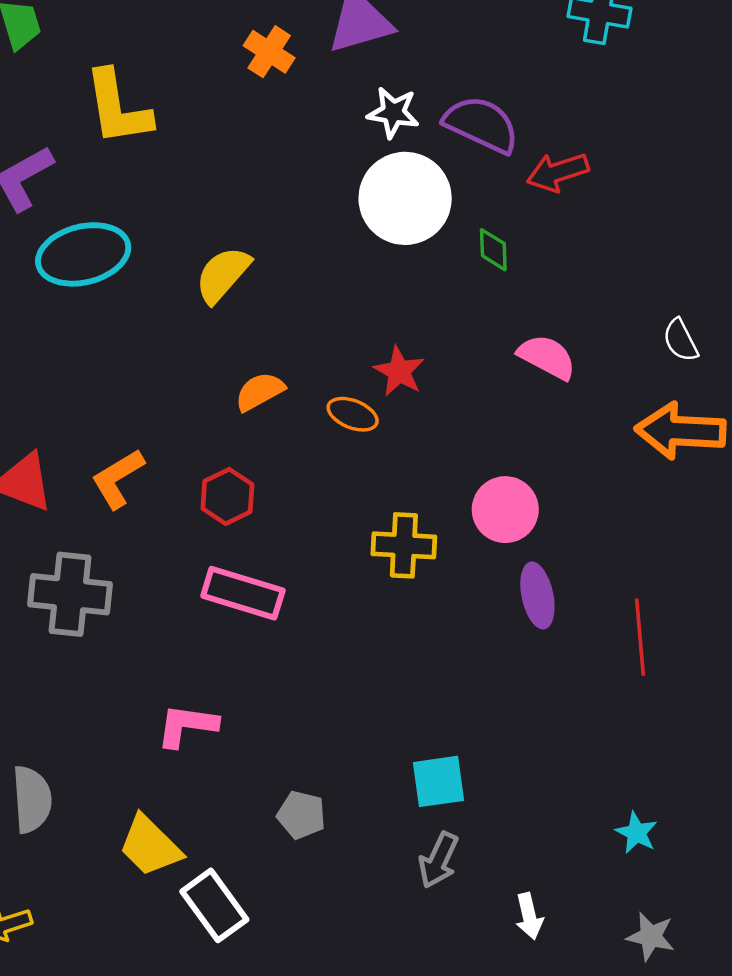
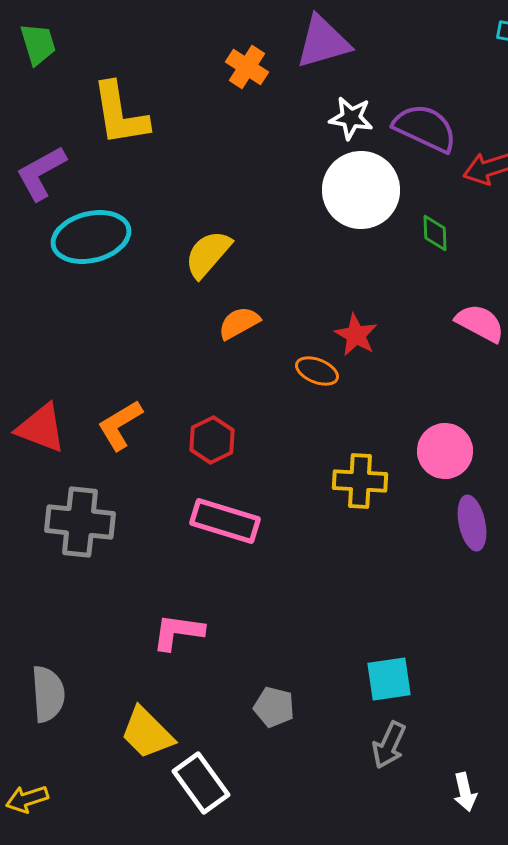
orange semicircle: (260, 392) -> (239, 323), moved

